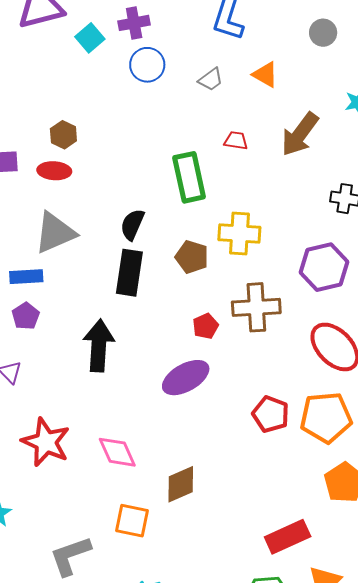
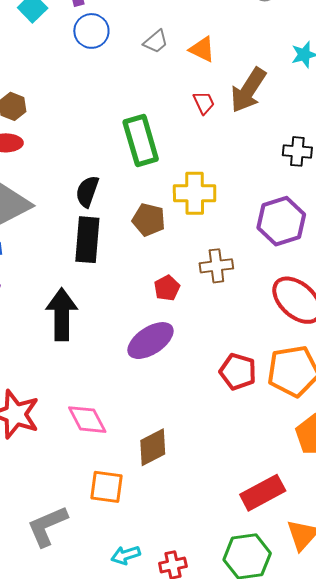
orange triangle: (265, 75) -> (202, 49), moved
red trapezoid: (236, 141) -> (204, 103), moved, turned 60
brown cross: (256, 307) -> (216, 266), size x0.7

